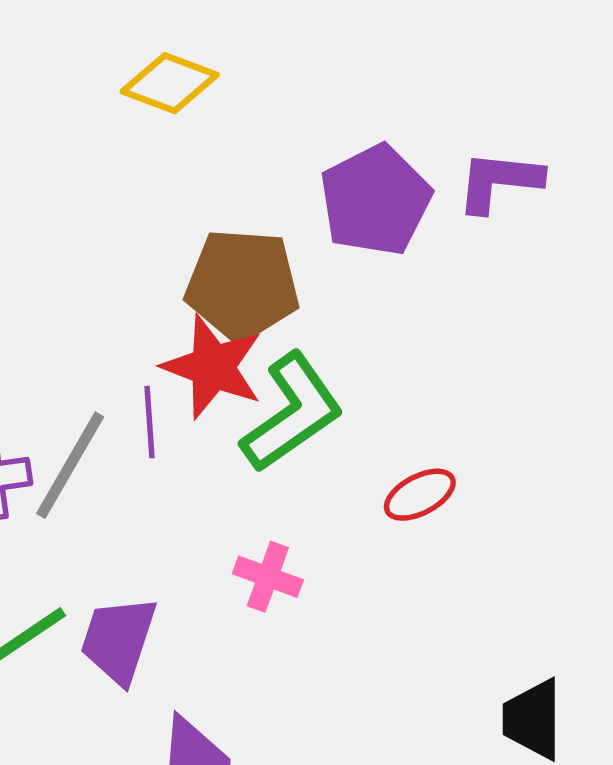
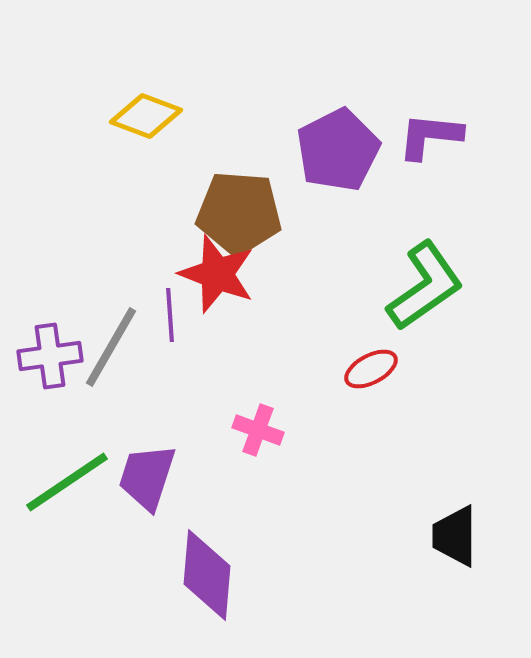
yellow diamond: (170, 83) -> (146, 116), moved
green L-shape: (292, 413) -> (425, 286), moved

